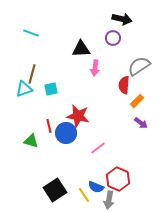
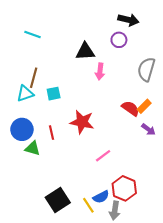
gray semicircle: (139, 66) -> (146, 69), turned -40
red semicircle: (124, 85) -> (130, 108), moved, turned 120
blue circle: (66, 133) -> (22, 129), moved
blue semicircle: (96, 187) -> (101, 197), turned -49

